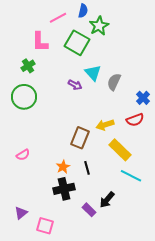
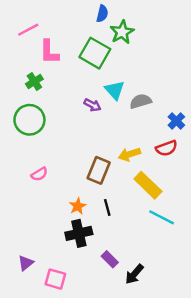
pink line: (58, 18) -> (28, 30), moved
gray semicircle: (114, 82) -> (141, 101), turned 48
pink semicircle: (23, 155) -> (39, 174), moved
black arrow: (107, 200) -> (134, 274), moved

